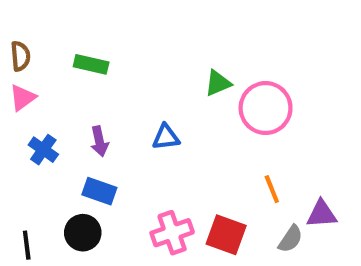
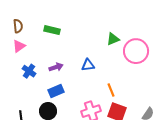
purple arrow: (99, 141) -> (56, 67), turned -96
orange line: (272, 189) -> (111, 90), moved
blue rectangle: (99, 191) -> (56, 91), turned -42

